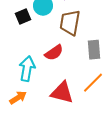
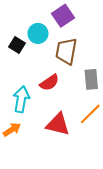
black square: (23, 17) -> (17, 45), turned -35

